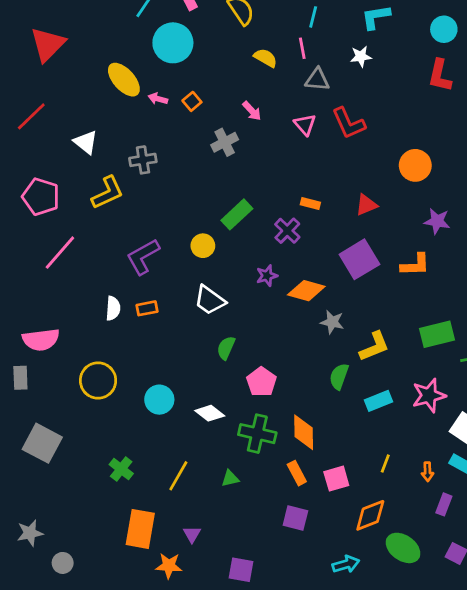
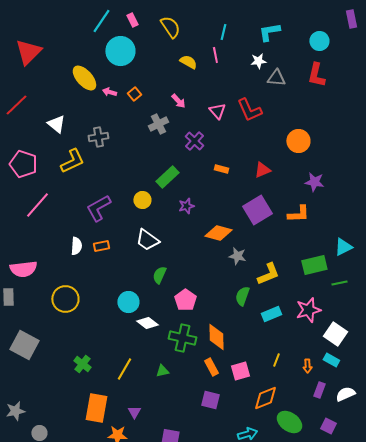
gray triangle: (317, 80) -> (276, 78), moved
purple cross: (287, 231) -> (194, 141), moved
purple star: (267, 276) -> (186, 206), moved
cyan circle: (159, 400) -> (128, 302), moved

